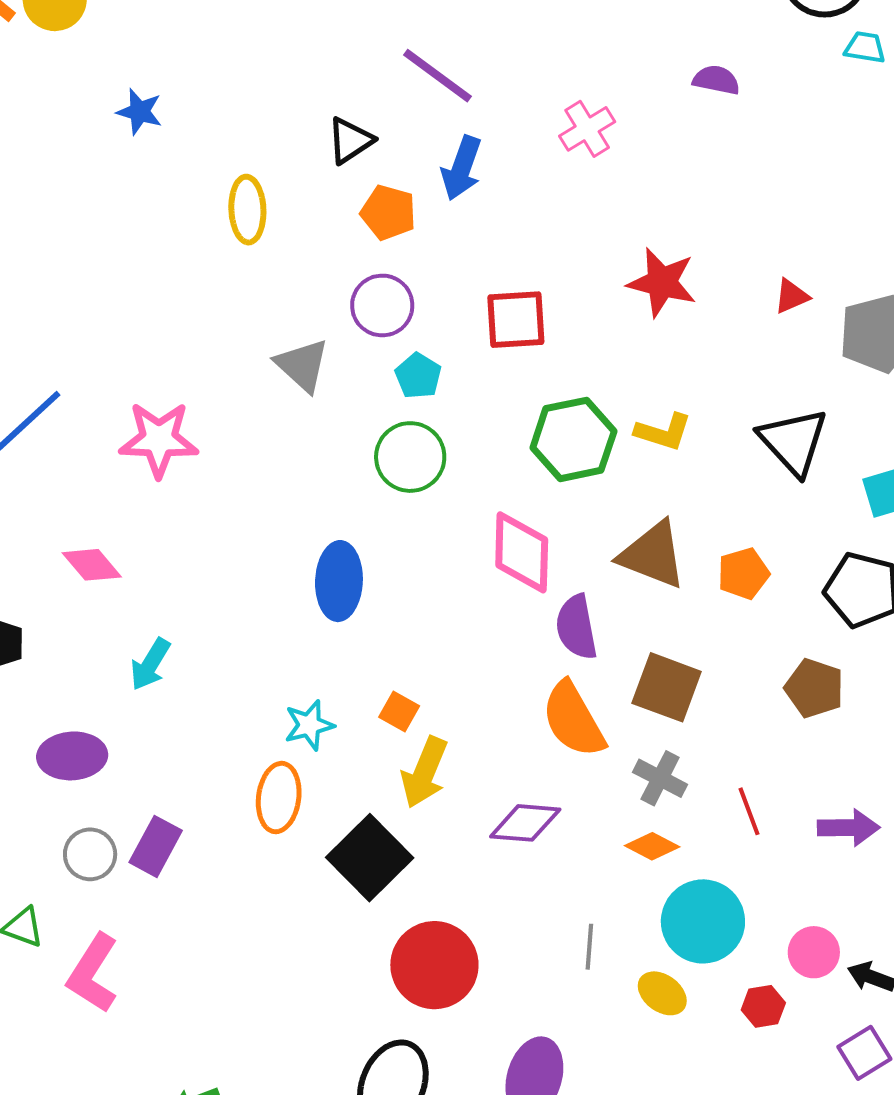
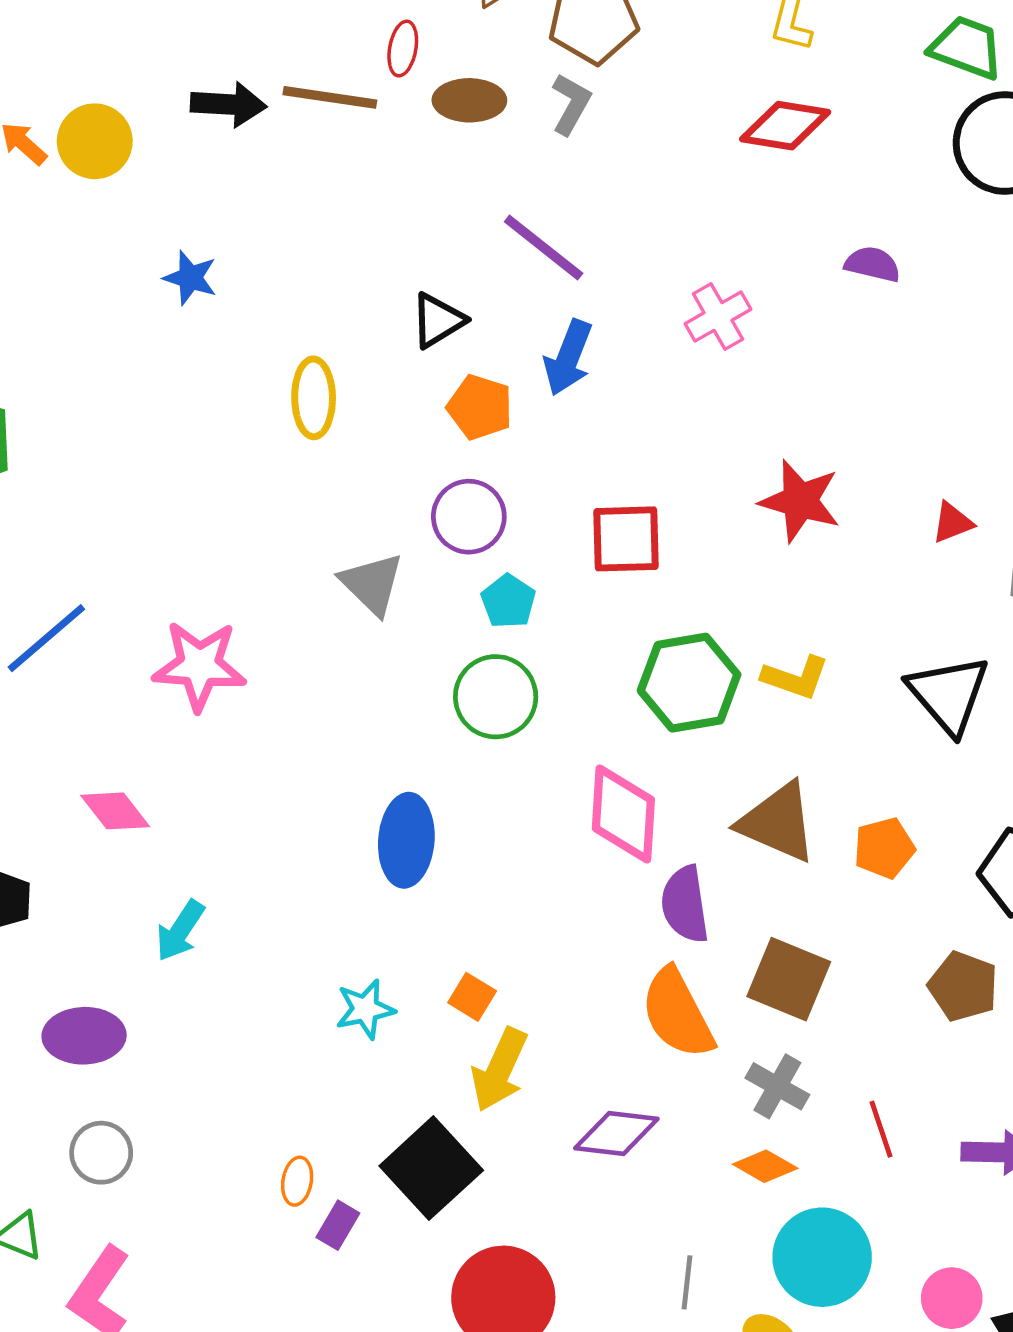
orange ellipse: (279, 798) -> (297, 1181), moved, size x0.6
purple rectangle: (156, 846) -> (338, 1225), moved, size x0.7

